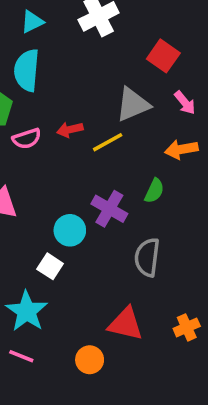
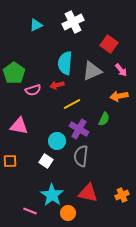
cyan semicircle: (27, 70) -> (65, 63), moved
yellow line: (108, 142) -> (72, 104), moved
gray semicircle: (147, 257) -> (81, 156), moved
cyan star: (27, 311) -> (52, 195), moved

